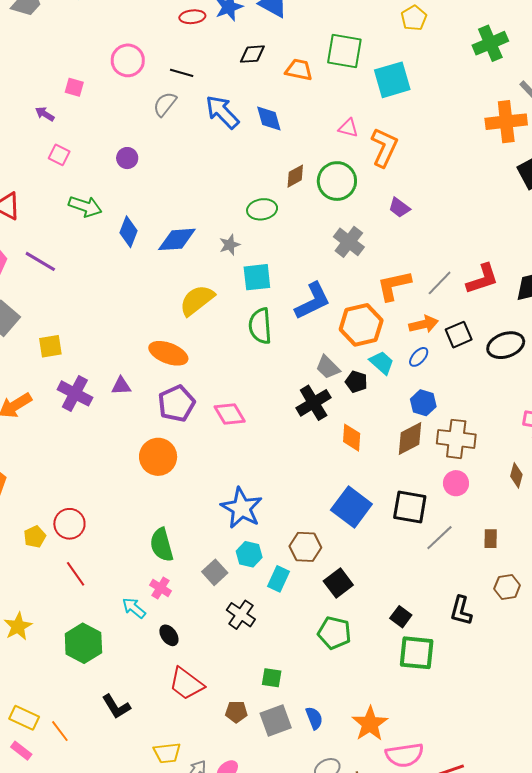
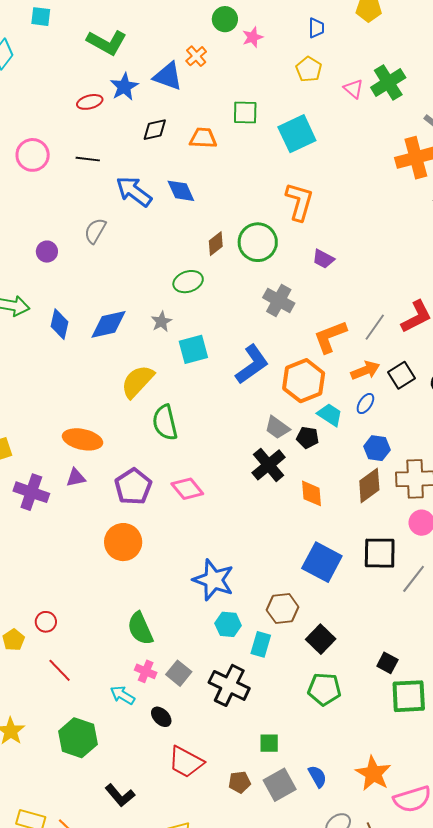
green square: (344, 51) -> (245, 113), size x0.7
gray semicircle: (165, 104) -> (95, 231), moved
pink triangle: (348, 128) -> (353, 89), moved, turned 35
green semicircle: (260, 326) -> (165, 423), moved
orange ellipse: (168, 353) -> (83, 439), moved
red circle: (69, 524) -> (46, 622), size x0.7
gray square: (215, 572) -> (179, 673), moved
black cross: (241, 615) -> (229, 685), size x1.4

